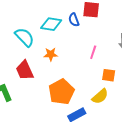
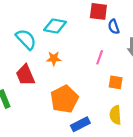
blue semicircle: (74, 20) -> (114, 27), moved
yellow semicircle: (100, 96) -> (115, 115), moved, turned 126

